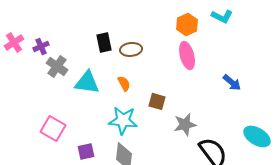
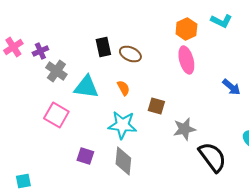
brown ellipse: (131, 49) -> (130, 54), turned 30
pink square: (53, 128) -> (56, 115), moved
purple square: (86, 151) -> (85, 156), turned 30

